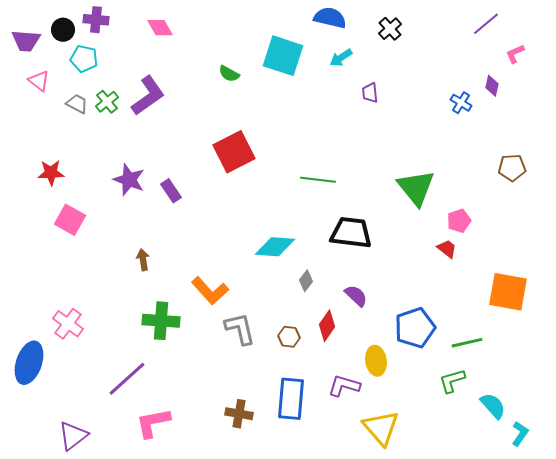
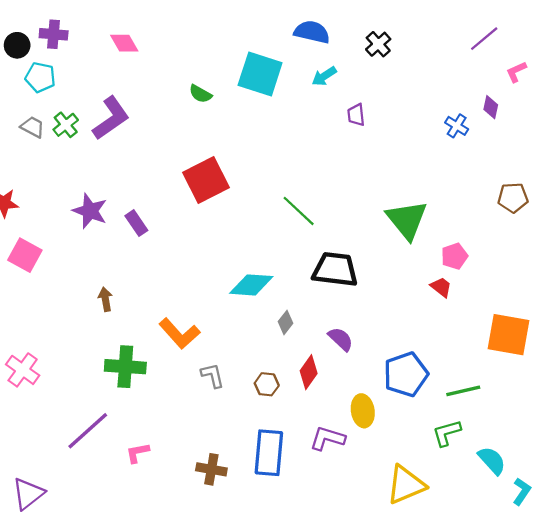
green line: (318, 180) -> (299, 211), turned 36
gray L-shape: (240, 329) -> (213, 375), size x0.7
pink L-shape: (153, 423) -> (137, 453), moved, size x0.6
yellow triangle: (381, 428) -> (406, 485), moved, turned 48

